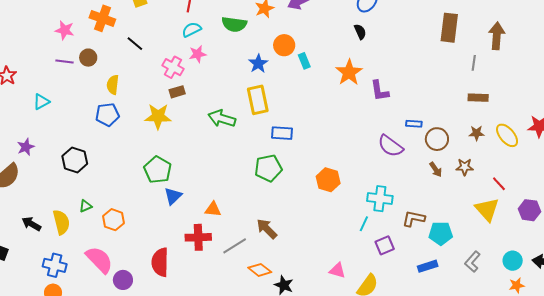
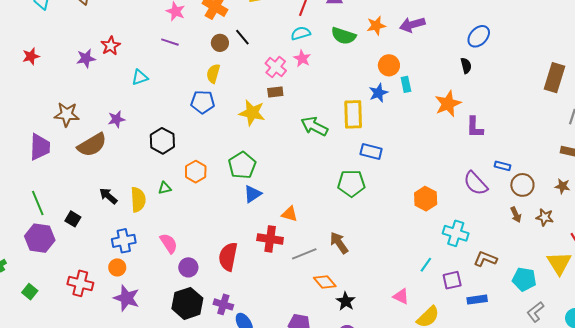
pink star: (198, 54) -> (302, 58), turned 30
brown circle: (88, 58) -> (220, 43), moved
blue star: (258, 64) -> (378, 93), moved
orange hexagon: (328, 180) -> (426, 199), moved
orange hexagon: (113, 220) -> (196, 172), moved
cyan line: (364, 224) -> (426, 265), moved
cyan pentagon: (441, 233) -> (524, 279), moved
pink semicircle: (99, 260) -> (169, 243), size x0.7
blue cross: (55, 265) -> (124, 241), turned -35
blue rectangle: (428, 266) -> (477, 300), moved

